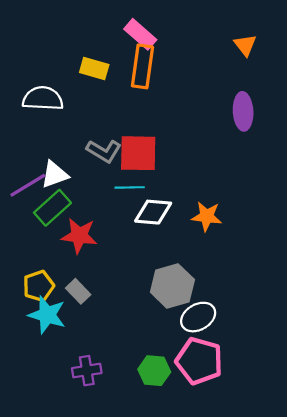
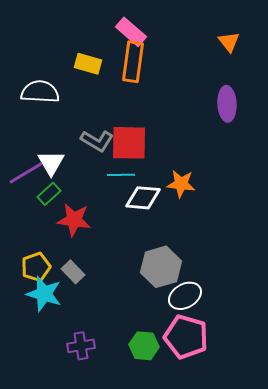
white triangle: (55, 175) -> (51, 163), turned -40
green rectangle: (52, 208) -> (49, 194), size x0.7
orange star: (207, 216) -> (181, 184), moved

